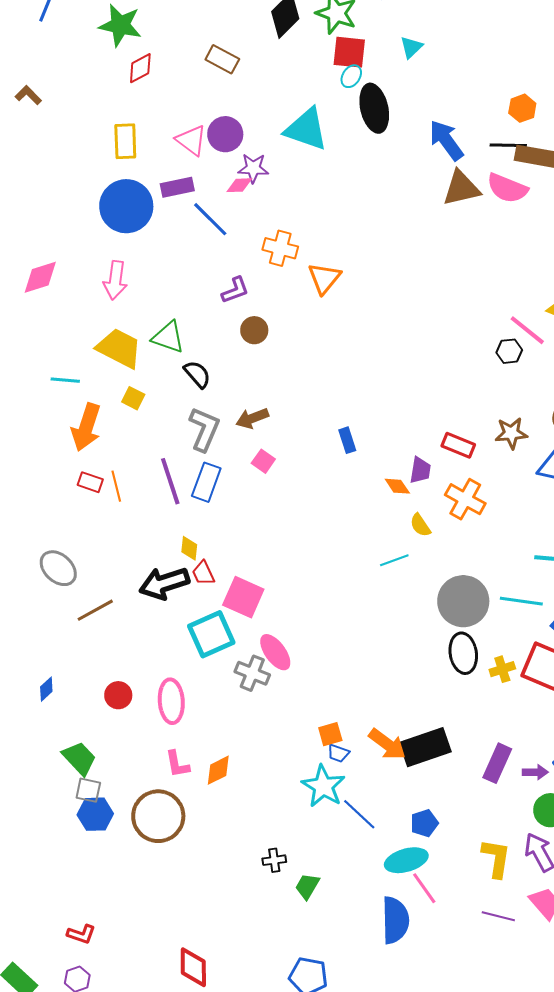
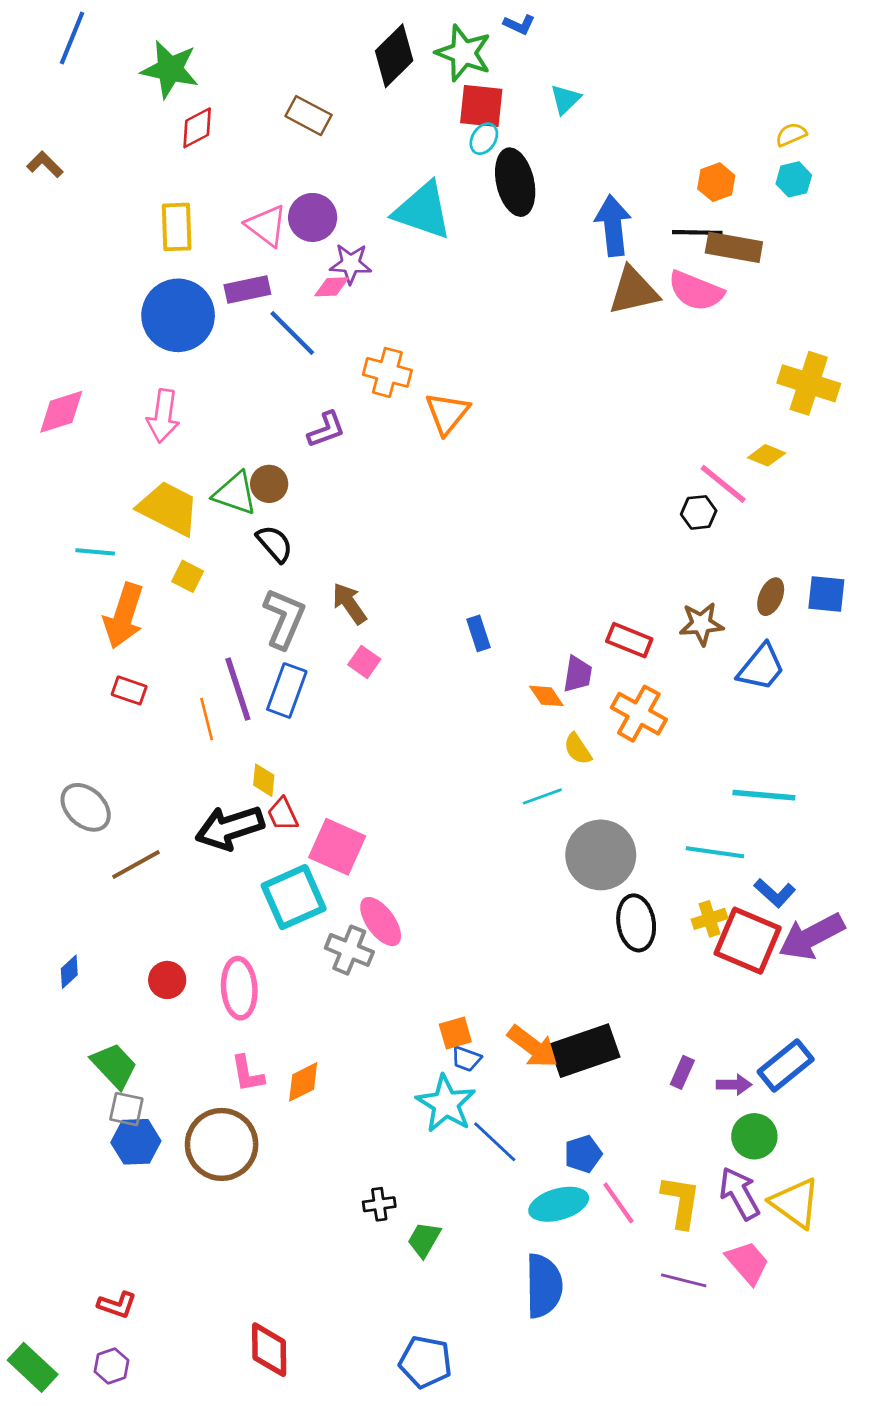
blue arrow: (446, 140) -> (613, 226), turned 30
brown circle: (254, 330) -> (269, 484), moved
brown arrow: (252, 418) -> (349, 603), turned 76
orange line: (116, 486) -> (207, 719), moved
gray circle: (463, 601) -> (601, 855), moved
yellow cross: (502, 669) -> (710, 919), moved
purple rectangle: (497, 763) -> (682, 1072), size x0.6
pink line: (424, 888) -> (618, 1203), moved

